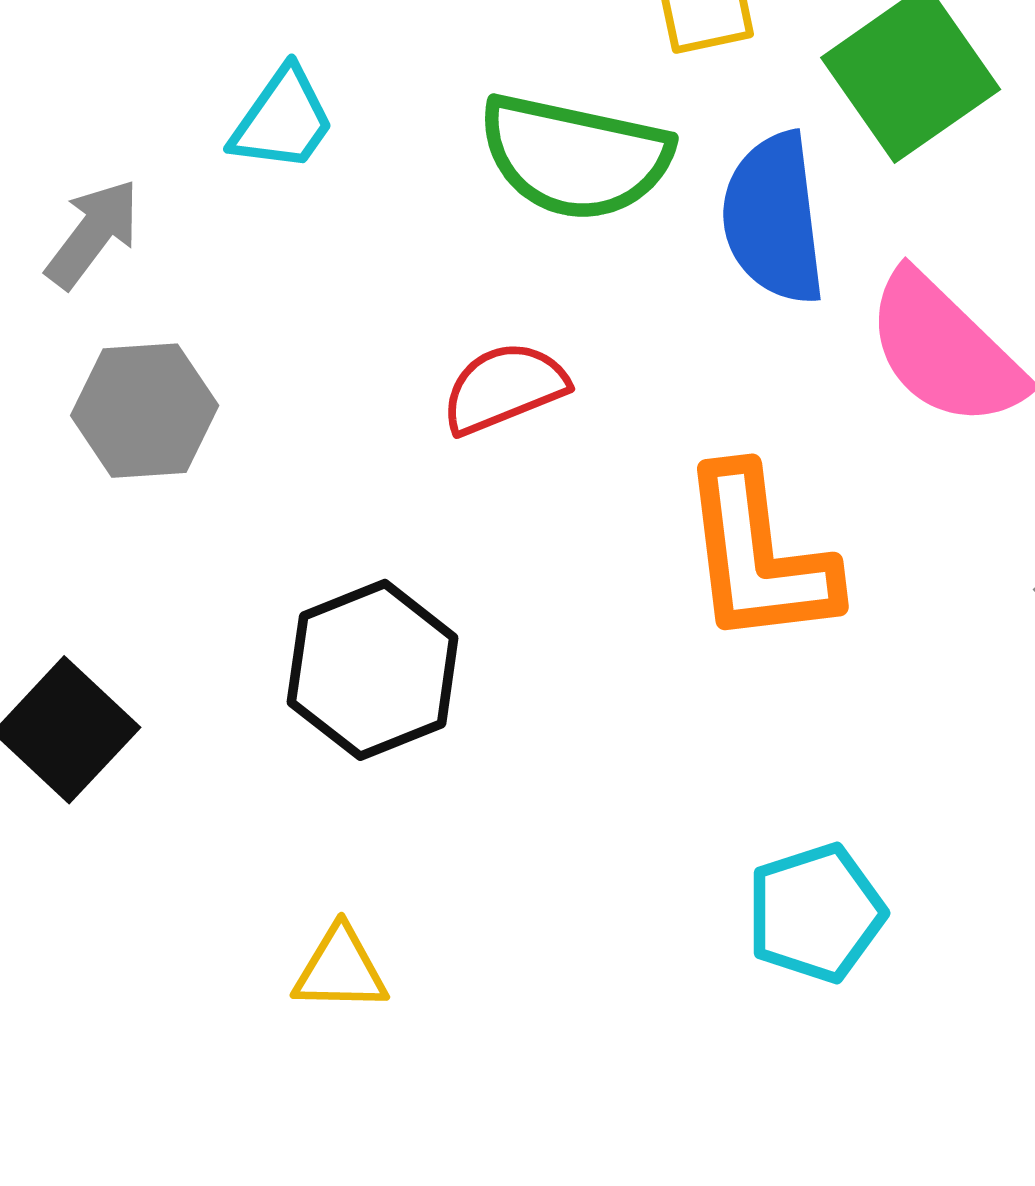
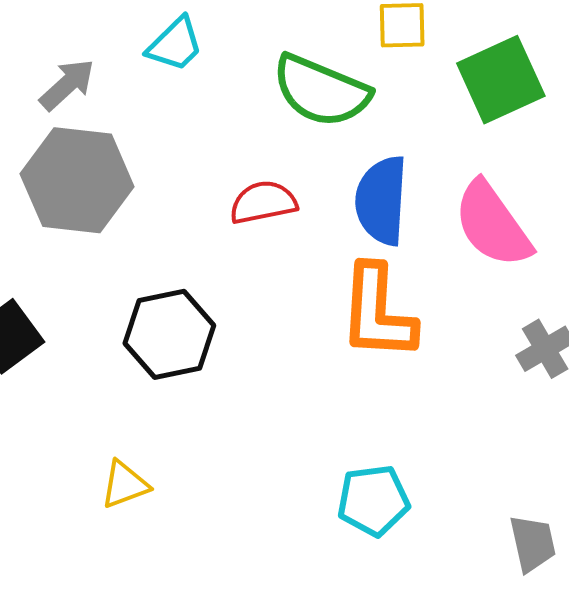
blue semicircle: (774, 219) -> (381, 200), moved
gray hexagon: (145, 411) -> (77, 180), size x1.5
yellow triangle: (340, 969) -> (125, 485), turned -32

